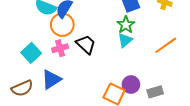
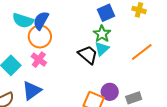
black trapezoid: (86, 44) -> (88, 55), moved
pink cross: (60, 48) -> (39, 60), turned -35

